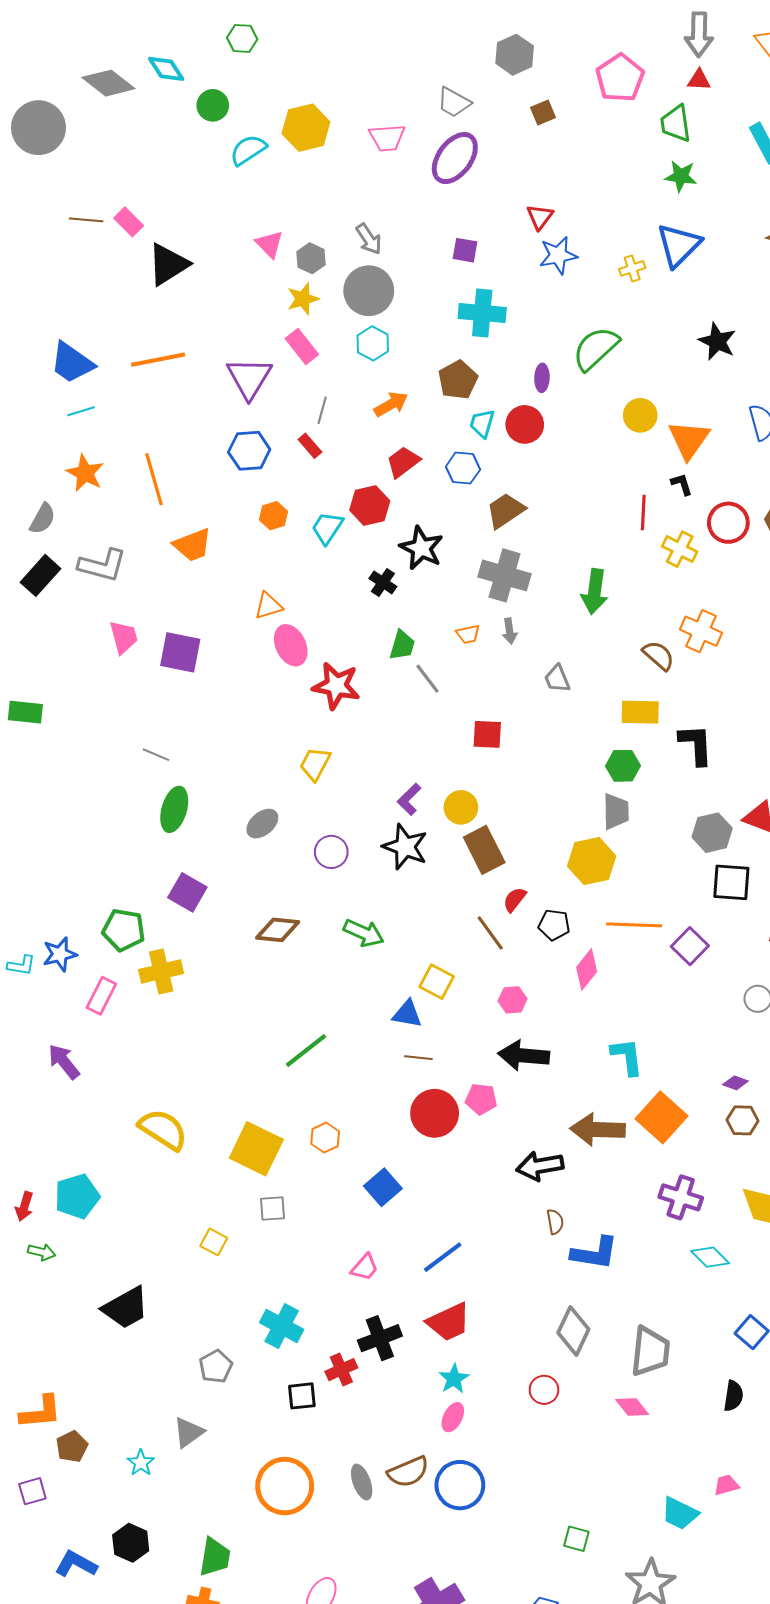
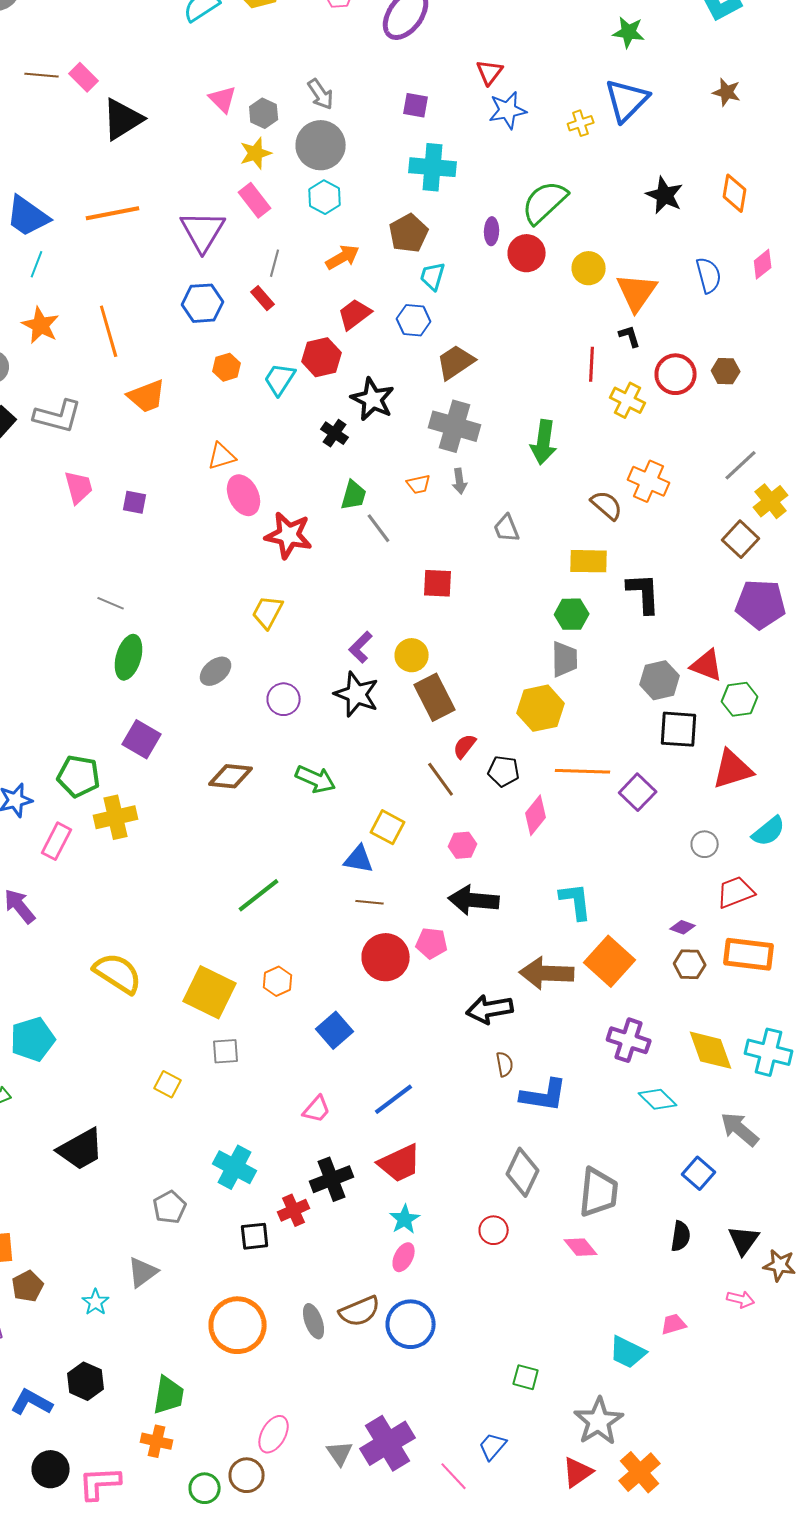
cyan line: (81, 411) -> (37, 264), turned -52
red circle: (525, 424) -> (527, 253), moved
purple square: (180, 652) -> (135, 502), size x0.6

